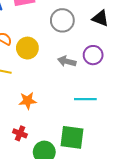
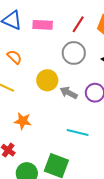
yellow circle: (27, 48) -> (47, 80), moved

